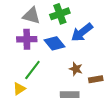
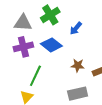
blue arrow: (82, 32) -> (76, 28), size x0.6

